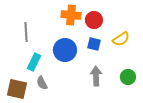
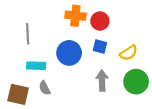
yellow semicircle: (121, 39) -> (129, 53), moved
cyan rectangle: (34, 62) -> (36, 66), turned 66
green circle: (128, 77) -> (136, 82), size x1.5

